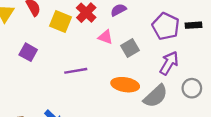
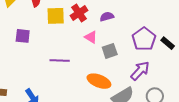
yellow square: (61, 22) -> (56, 16), turned -36
black rectangle: (194, 25) -> (168, 43), turned 32
purple square: (28, 52) -> (23, 36), turned -35

